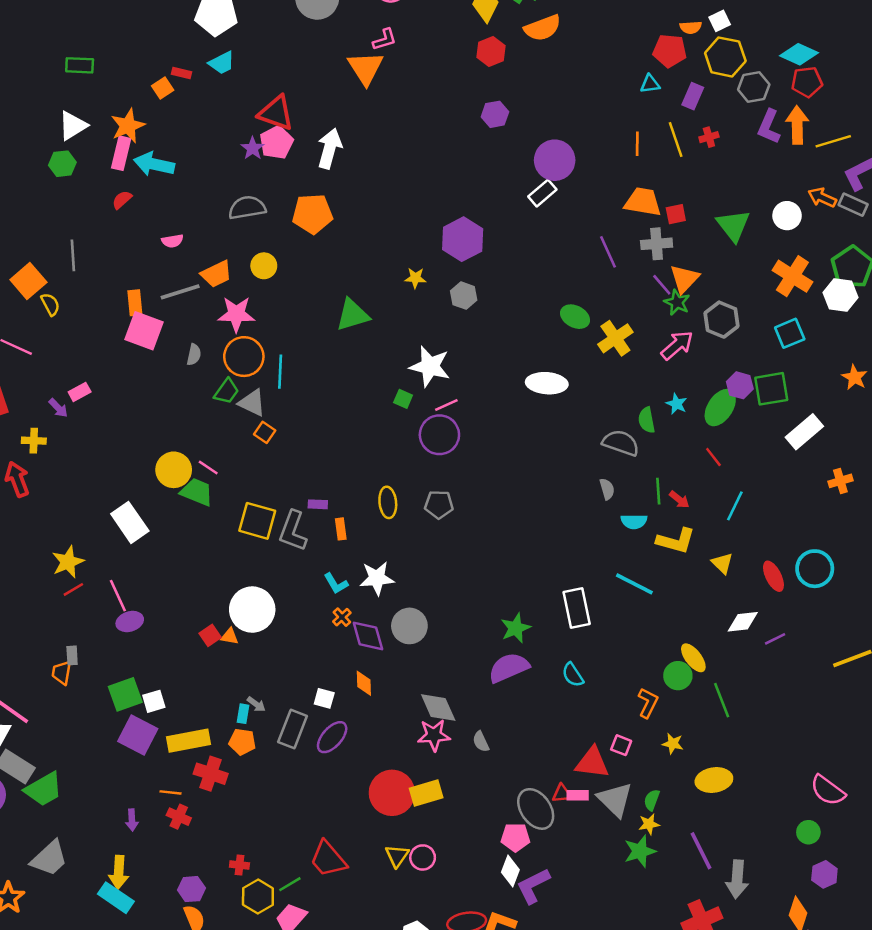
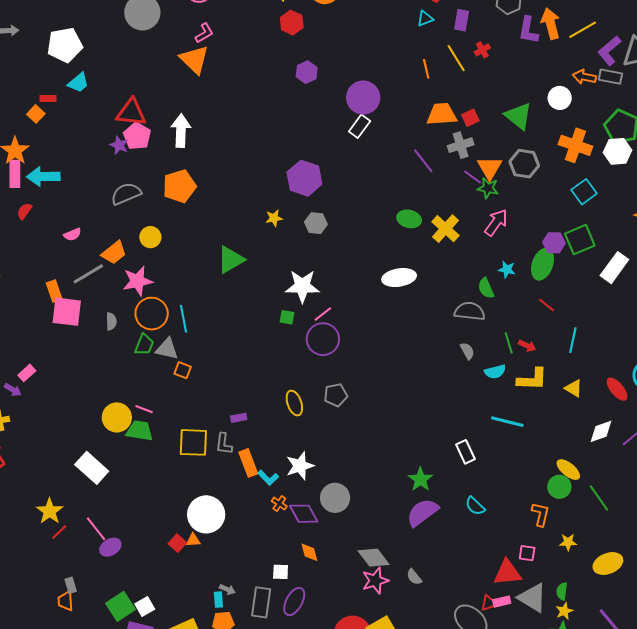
gray hexagon: (722, 320) -> (524, 164), moved
orange rectangle: (341, 529) -> (248, 463), moved, size x1.5
gray L-shape: (293, 531) -> (224, 444), size x0.7
white rectangle: (577, 608) -> (465, 452), size x0.7

